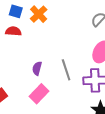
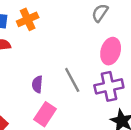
orange cross: (39, 14) -> (28, 19), turned 30

